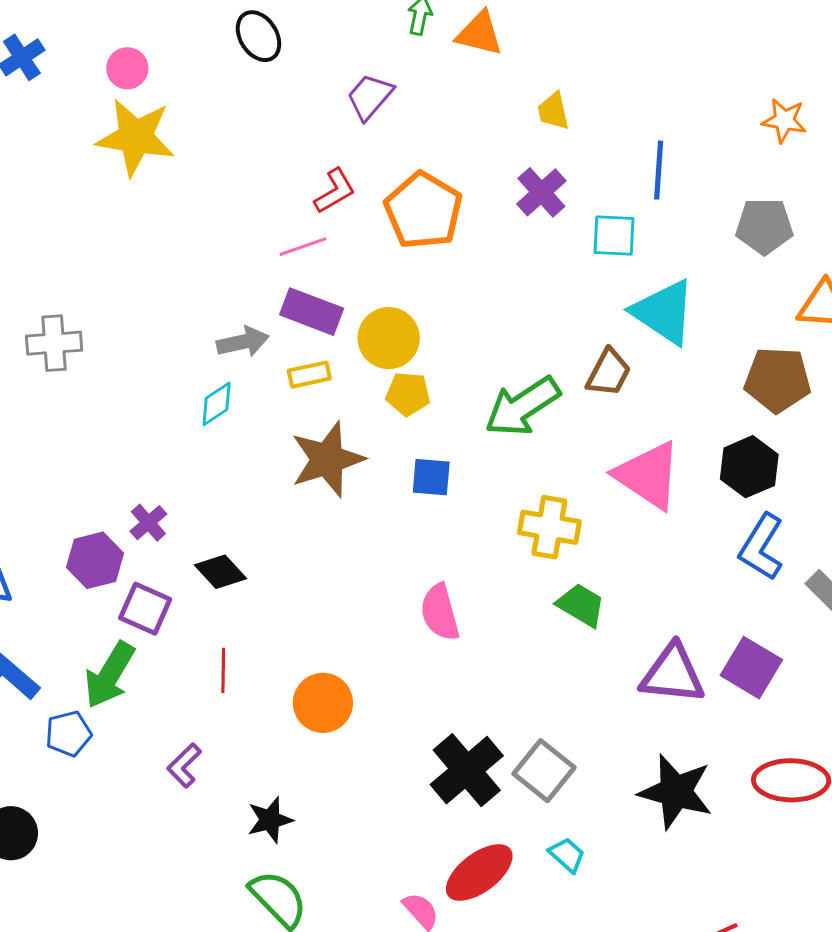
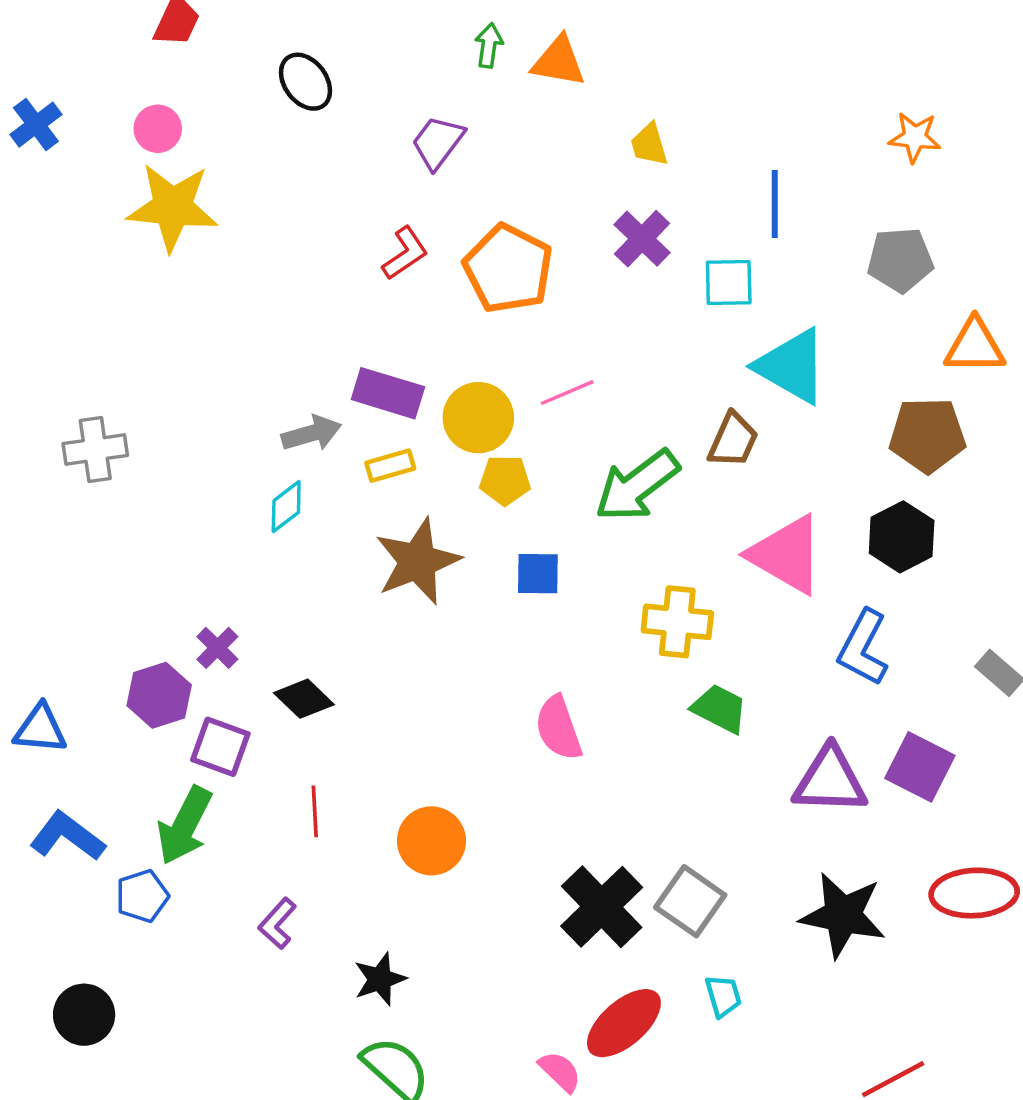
pink line: (303, 247) -> (567, 393), moved
blue L-shape: (761, 547) -> (863, 648), moved
cyan trapezoid: (567, 855) -> (723, 996), turned 36

